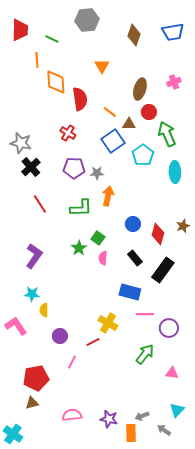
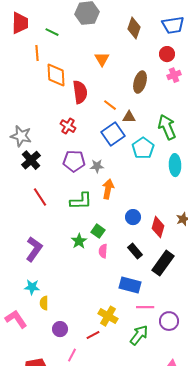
red circle: (149, 112) -> (167, 54), moved
green arrow: (145, 354) -> (139, 335), moved

